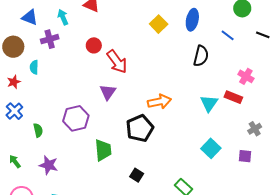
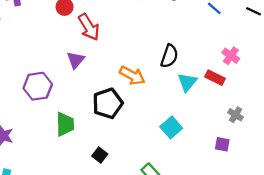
black semicircle: (201, 56) -> (169, 56), moved
orange arrow: (159, 102) -> (132, 76), turned 35
gray cross: (255, 129) -> (235, 115), turned -32
cyan square: (211, 148) -> (171, 127), moved

